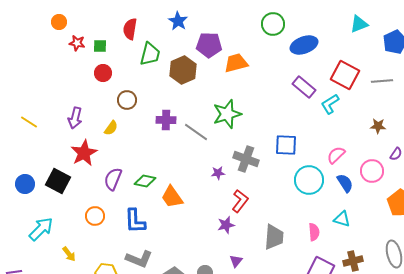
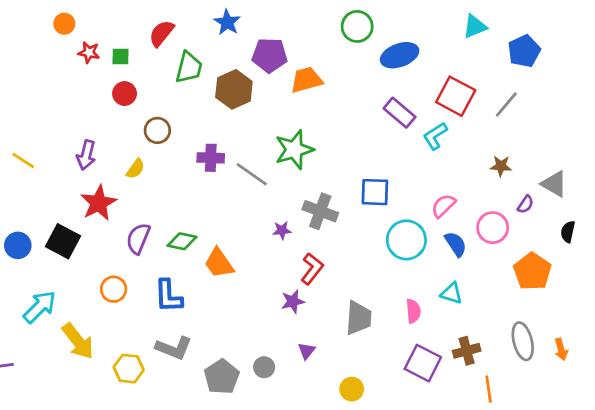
red semicircle: (130, 29) -> (161, 33), turned 30
gray line: (382, 81) -> (506, 104), turned -45
yellow arrow: (69, 254) -> (78, 341), size x1.8

